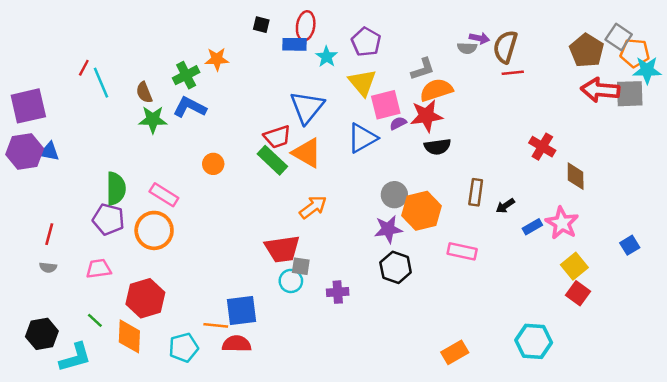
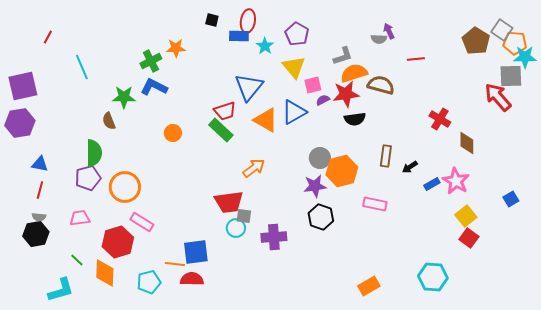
purple arrow: (479, 38) -> (389, 31), turned -126
brown semicircle: (505, 47) -> (381, 85), moved, turned 88
red line: (84, 68) -> (48, 37), moved
red arrow: (600, 90) -> (498, 97), moved, turned 44
brown semicircle: (144, 92) -> (109, 121), moved
pink square: (386, 105) -> (313, 85), size x0.7
blue triangle: (49, 152) -> (40, 164), moved
orange triangle: (307, 153) -> (266, 120), moved
pink rectangle: (164, 195) -> (142, 222), moved
purple pentagon: (108, 219) -> (88, 178), turned -30
purple cross: (338, 292) -> (274, 237), size x1.4
black hexagon: (42, 334) -> (36, 234), moved

